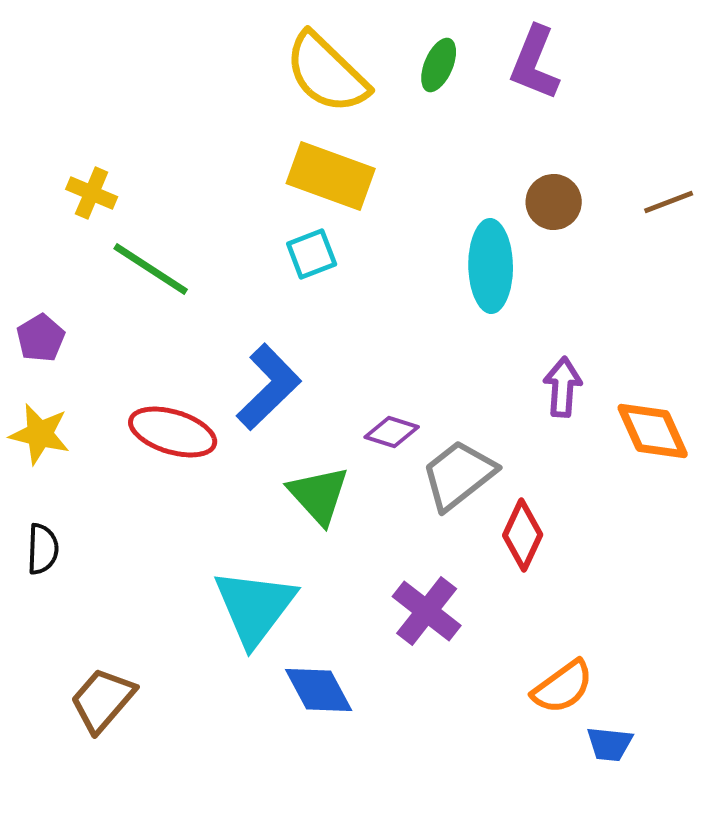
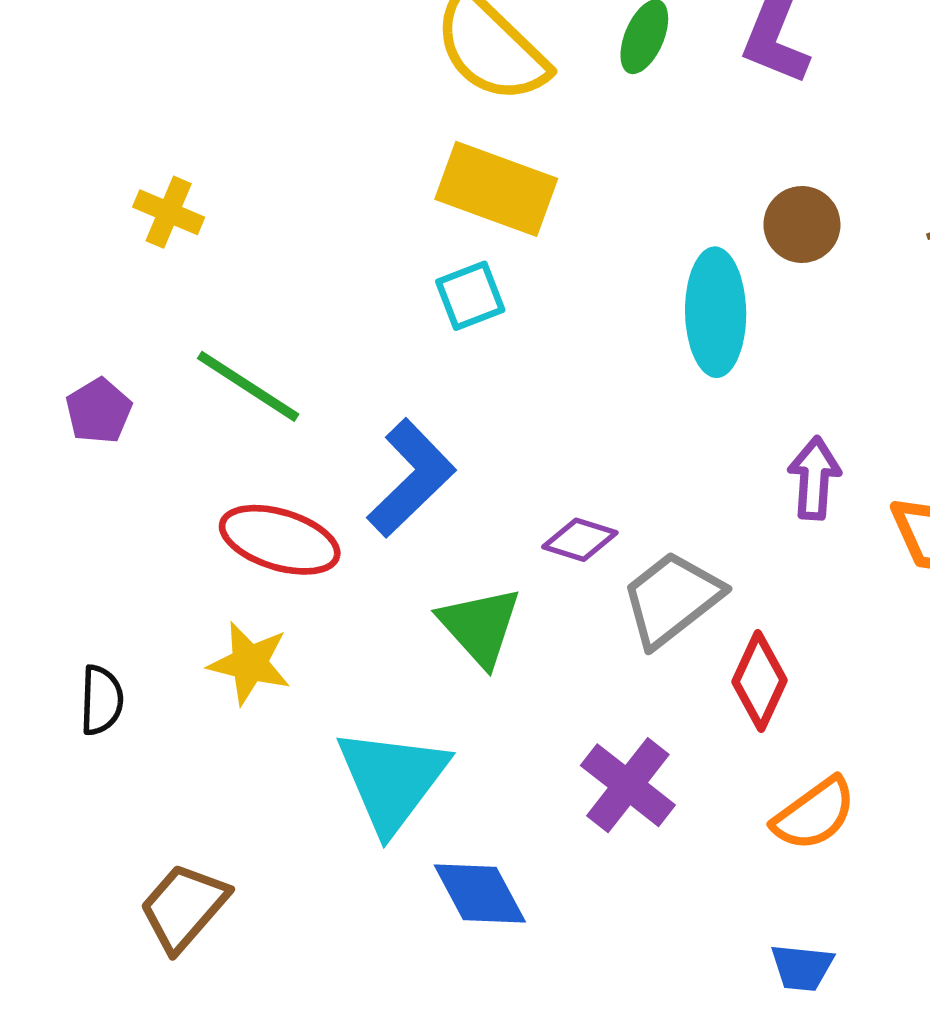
green line: (151, 269) -> (248, 386), moved
yellow star: (40, 434) -> (250, 663), moved
orange semicircle: (563, 687) -> (814, 814), moved
blue trapezoid: (610, 744) -> (802, 968), moved

